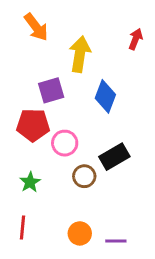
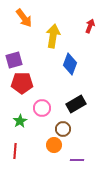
purple square: (51, 90) -> (14, 60), moved
pink circle: (65, 143) -> (42, 108), moved
brown circle: (84, 176) -> (63, 129), moved
orange circle: (80, 233) -> (54, 145), moved

